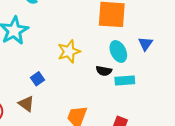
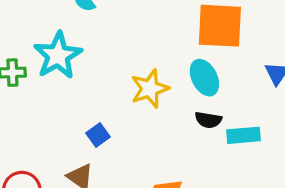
cyan ellipse: (118, 51) -> (204, 78), moved

